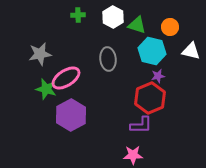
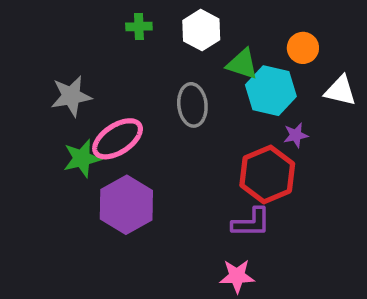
green triangle: (137, 25) -> (242, 64), moved
purple star: (158, 76) -> (296, 135), moved
green star: (46, 89) -> (82, 158), turned -30

